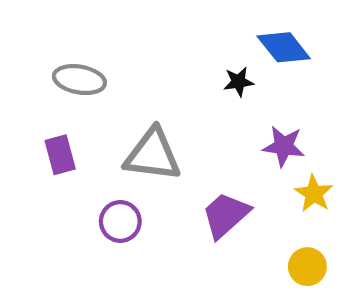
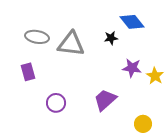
gray triangle: (153, 155) -> (71, 44), moved
yellow star: (314, 194) -> (155, 76), moved

